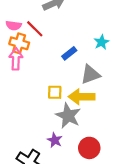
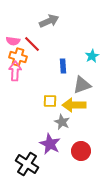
blue rectangle: (69, 53) -> (63, 66), turned -56
gray star: (68, 116) -> (62, 122), size x0.7
purple star: (55, 140) -> (50, 144), size x1.5

